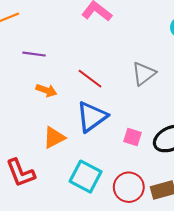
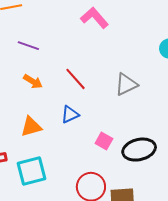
blue triangle: (92, 117) -> (70, 114), size x0.6
cyan square: (86, 177) -> (32, 171), moved, turned 36

